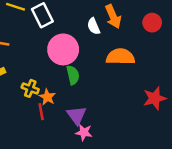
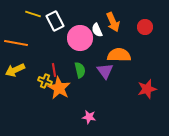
pink circle: (63, 49) -> (80, 38), moved
orange star: (47, 97) -> (59, 88), size x1.6
red line: (41, 112) -> (54, 70), moved
purple triangle: (77, 115) -> (105, 71), moved

